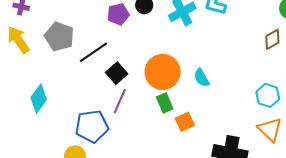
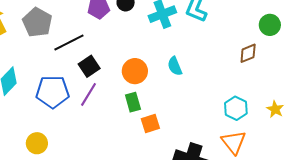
orange circle: (163, 72) -> (135, 71), size x0.7
cyan semicircle: (202, 78) -> (175, 66), moved
blue pentagon: (92, 126) -> (53, 92), moved

